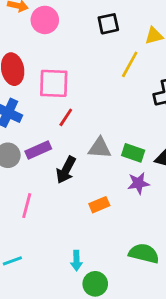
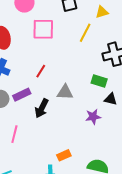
pink square: (54, 83) -> (43, 29), moved
green rectangle: (133, 153) -> (99, 81), moved
orange rectangle: (99, 205) -> (64, 155), moved

